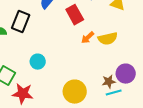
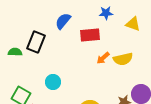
red rectangle: (75, 15) -> (90, 35), turned -66

